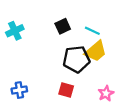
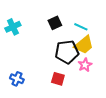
blue cross: (19, 90) -> (17, 79), turned 32
pink star: (106, 93) -> (85, 65), moved

